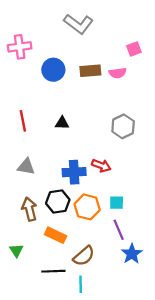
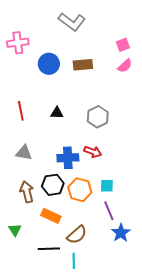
pink semicircle: (118, 73) -> (125, 66), moved, turned -35
gray hexagon: (123, 126) -> (98, 117), moved

